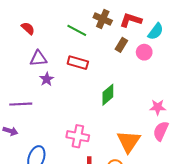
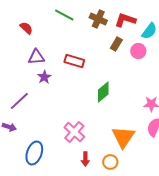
green line: (77, 30) -> (64, 15), moved
purple line: (21, 104) -> (19, 101), turned -40
pink cross: (78, 136) -> (74, 132), turned 30

